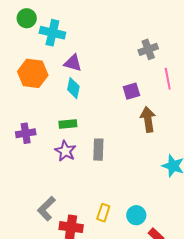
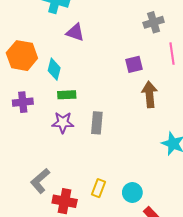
orange hexagon: (33, 73) -> (22, 56), moved
cyan diamond: (73, 88) -> (54, 69), moved
purple star: (65, 151) -> (63, 122), turned -30

